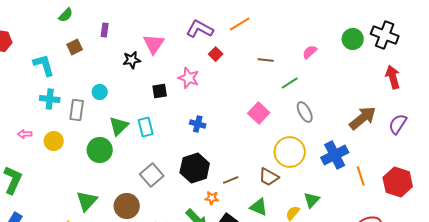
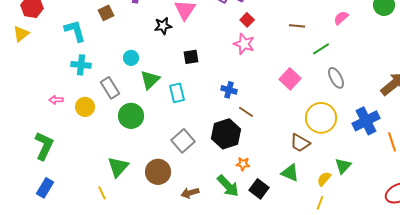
pink star: (189, 78) -> (244, 44), moved
gray rectangle: (77, 110) -> (110, 88), moved, turned -40
green triangle: (119, 126) -> (150, 80), moved
brown line: (231, 180) -> (246, 112), moved, turned 56

